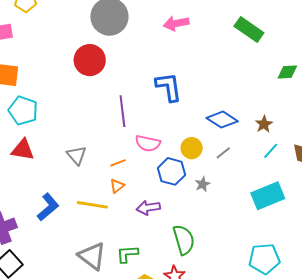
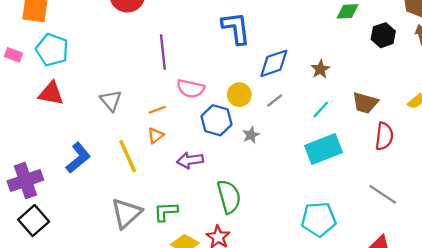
blue L-shape: (169, 87) -> (236, 28), moved
blue diamond: (222, 120) -> (274, 63), turned -52
cyan line: (271, 151) -> (321, 110), moved
yellow line: (92, 205) -> (128, 156), turned 56
gray triangle: (92, 256) -> (126, 213), turned 40

